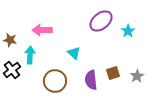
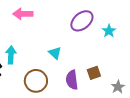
pink arrow: (42, 30) -> (23, 14), moved
gray star: (137, 76) -> (118, 87), moved

